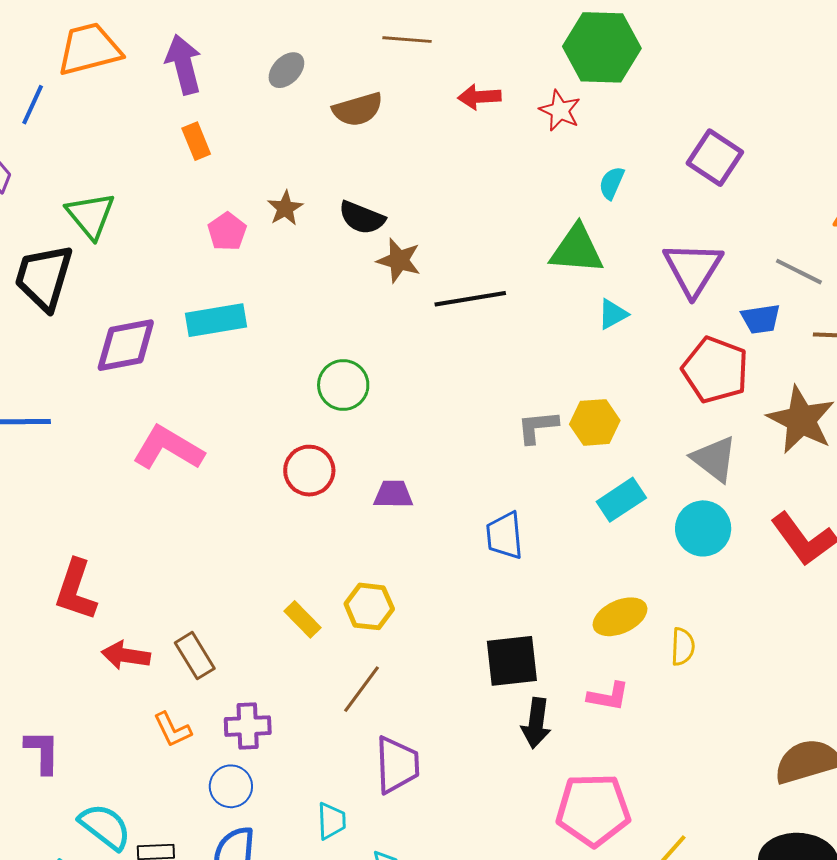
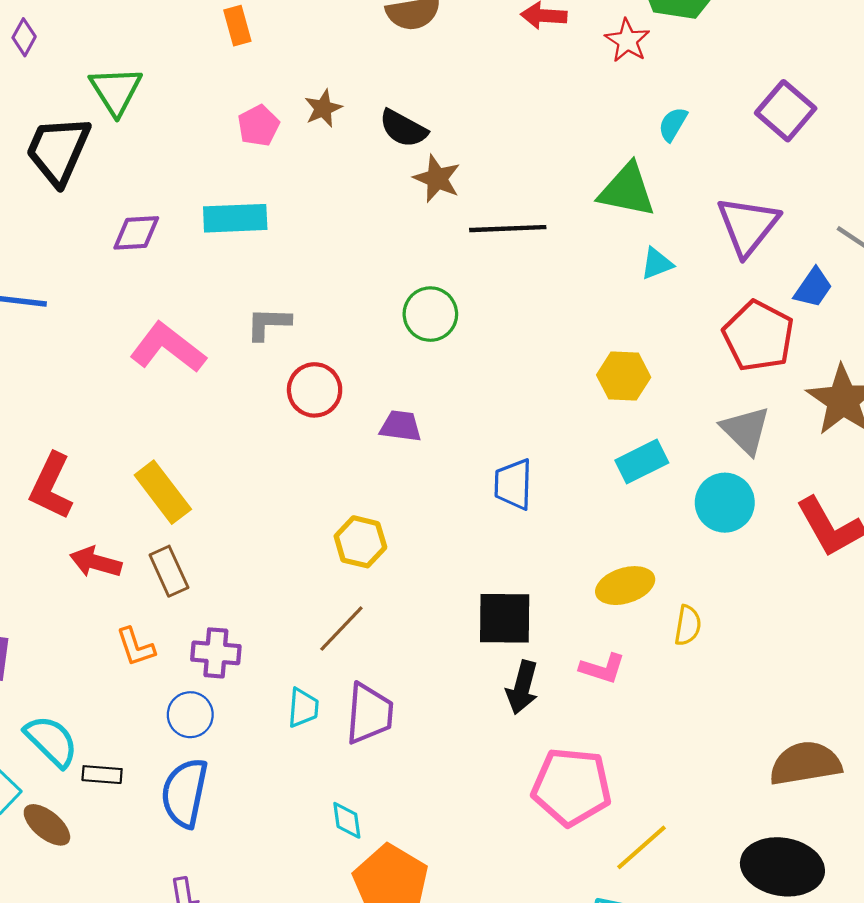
blue trapezoid: (761, 319) -> (813, 288), turned -54
purple diamond: (126, 345) -> (136, 233), size x0.7
green circle: (343, 385) -> (430, 314), moved
gray L-shape: (538, 427) -> (268, 324), moved
yellow rectangle: (303, 619) -> (163, 492), moved, size x1.5
cyan trapezoid: (331, 821) -> (303, 708), moved

